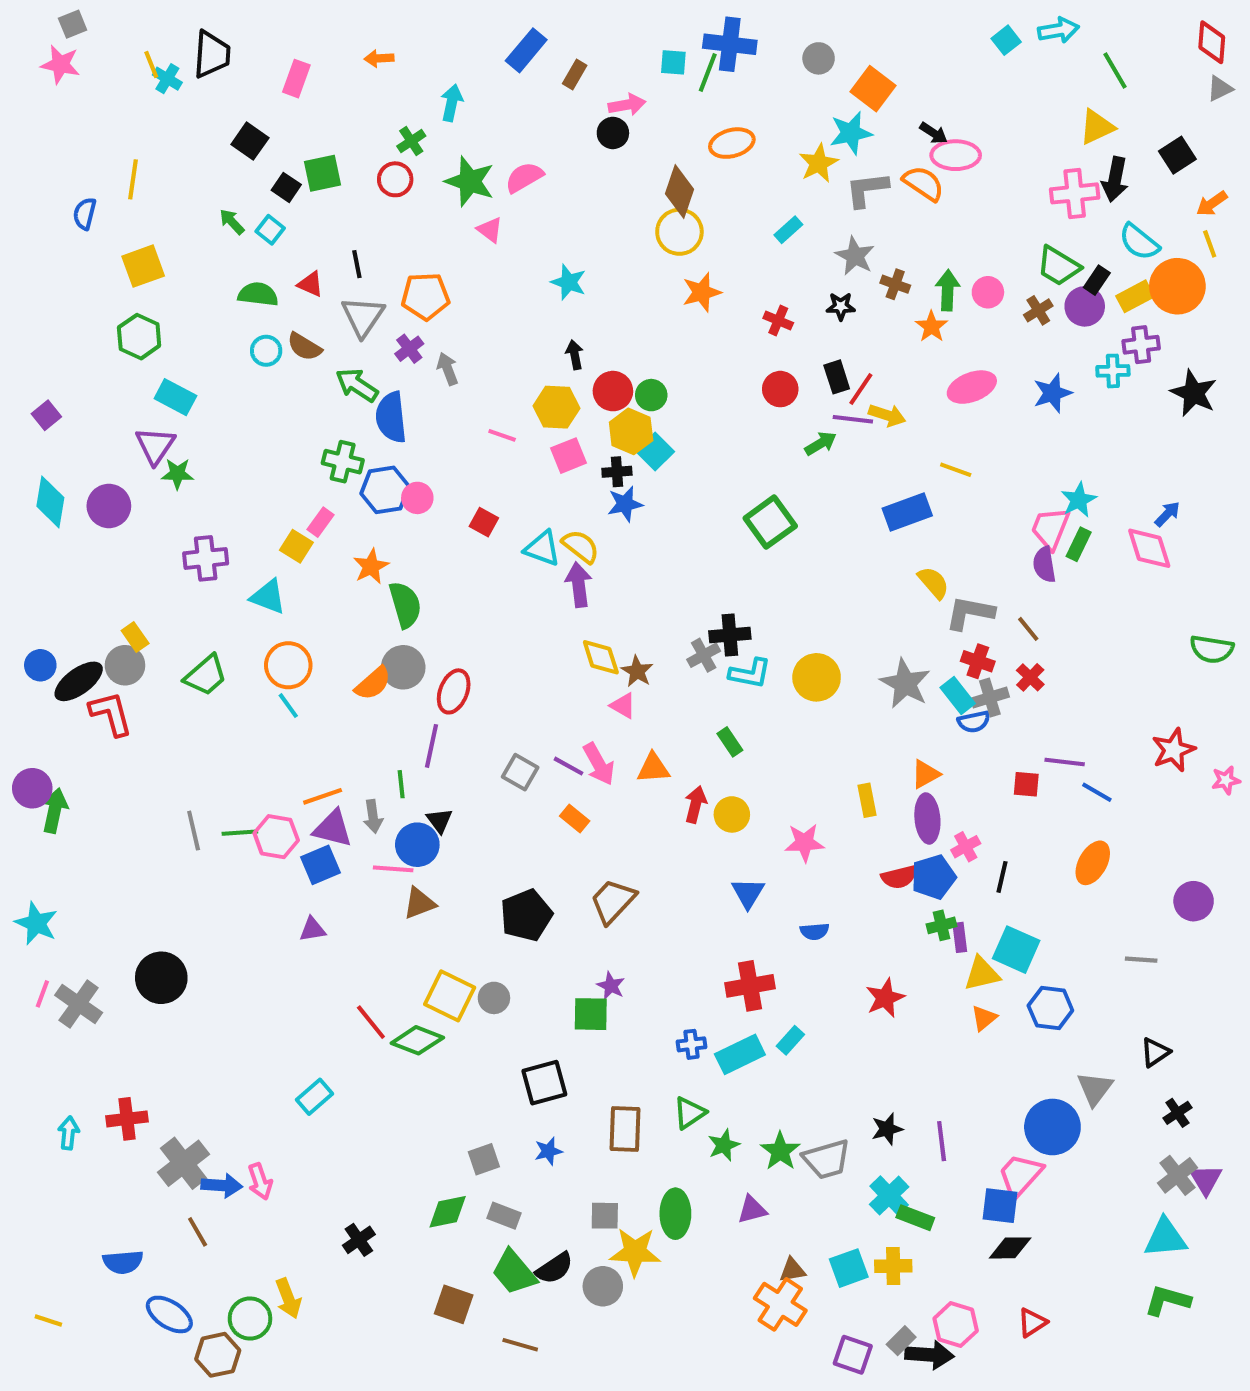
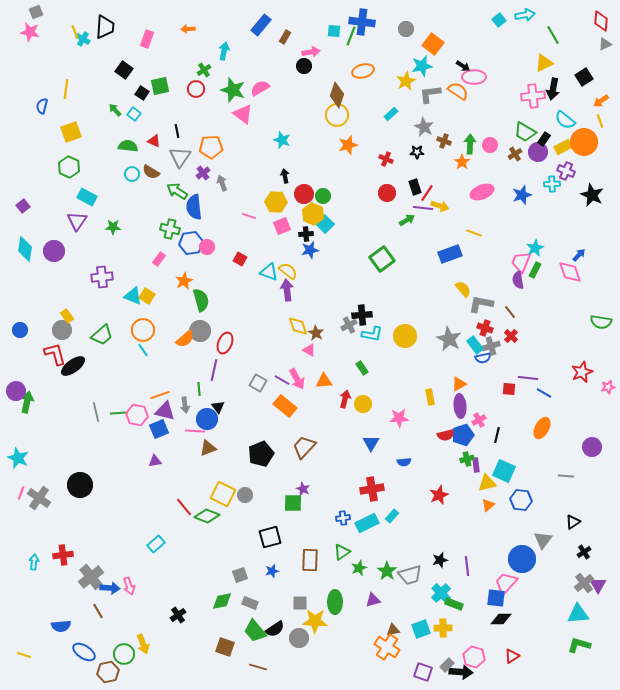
pink triangle: (490, 230) -> (243, 114), size x1.5
purple cross: (1141, 345) -> (566, 171), turned 30
green star: (177, 474) -> (113, 227), moved
yellow square: (296, 546) -> (147, 296), moved
black ellipse: (79, 681) -> (73, 366), moved
orange rectangle: (575, 818) -> (285, 406), size x1.6

